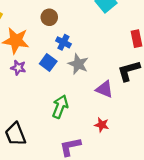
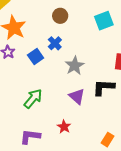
brown circle: (49, 17) -> (60, 16), moved
gray star: (78, 64) -> (75, 66), moved

